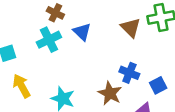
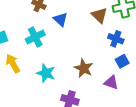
cyan cross: (49, 40) -> (35, 37), moved
blue cross: (129, 73) -> (116, 39), moved

